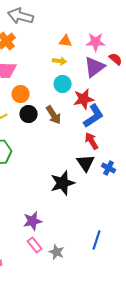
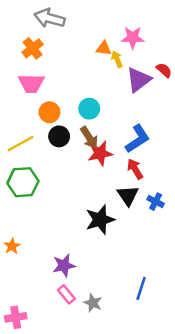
pink star: (96, 42) -> (133, 38), moved
yellow arrow: (60, 61) -> (117, 59), moved, turned -120
cyan circle: (63, 84) -> (89, 109), moved
red star: (84, 99) -> (100, 153), moved

